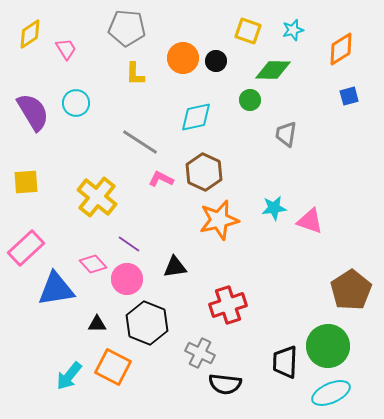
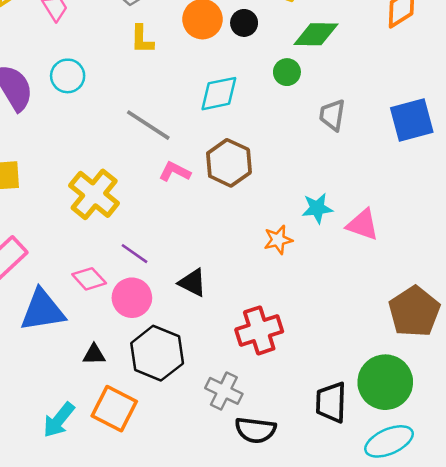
blue square: (349, 96) -> (412, 120), moved, size x1.8
orange star: (219, 220) -> (278, 240), moved, size x0.6
black triangle: (175, 267) -> (192, 283), turned 35

